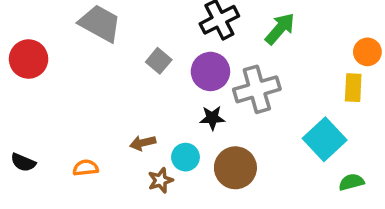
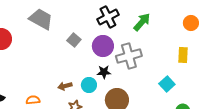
orange circle: (367, 52) -> (191, 23), moved
cyan square: (325, 139) -> (167, 84), size x0.7
cyan circle: (185, 157) -> (89, 85), moved

